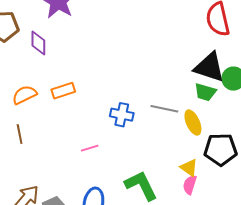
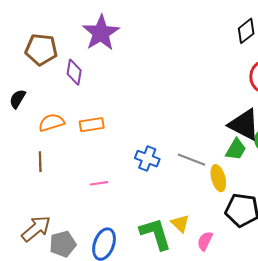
green trapezoid: (205, 92) -> (236, 149), turned -85
pink line: (90, 148) -> (99, 183), moved
yellow triangle: (189, 168) -> (180, 223), moved

